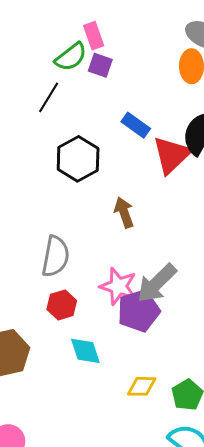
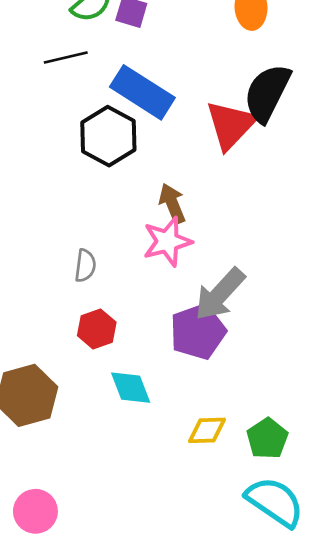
black line: (49, 97) -> (66, 57), turned 48
blue rectangle: (136, 125) -> (142, 92), moved, size x1.6
gray semicircle: (55, 256) -> (85, 266), size x0.6
pink star: (118, 286) -> (167, 241), moved, turned -30

